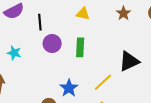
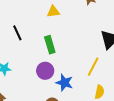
purple circle: (52, 44) -> (45, 71), moved
green rectangle: (80, 47) -> (50, 45), moved

